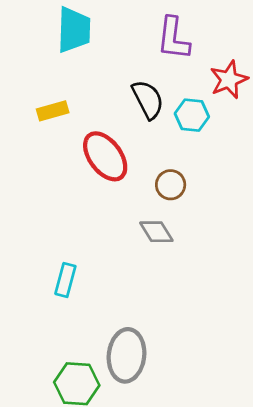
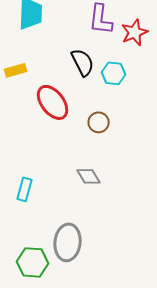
red star: (229, 80) -> (135, 32), moved
gray diamond: (156, 232) -> (89, 176), moved

